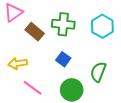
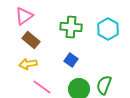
brown rectangle: (35, 32) -> (31, 40), moved
green semicircle: (98, 72) -> (104, 85), moved

